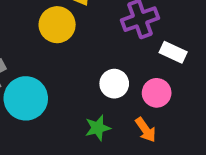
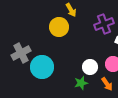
white circle: (114, 84) -> (90, 67), moved

